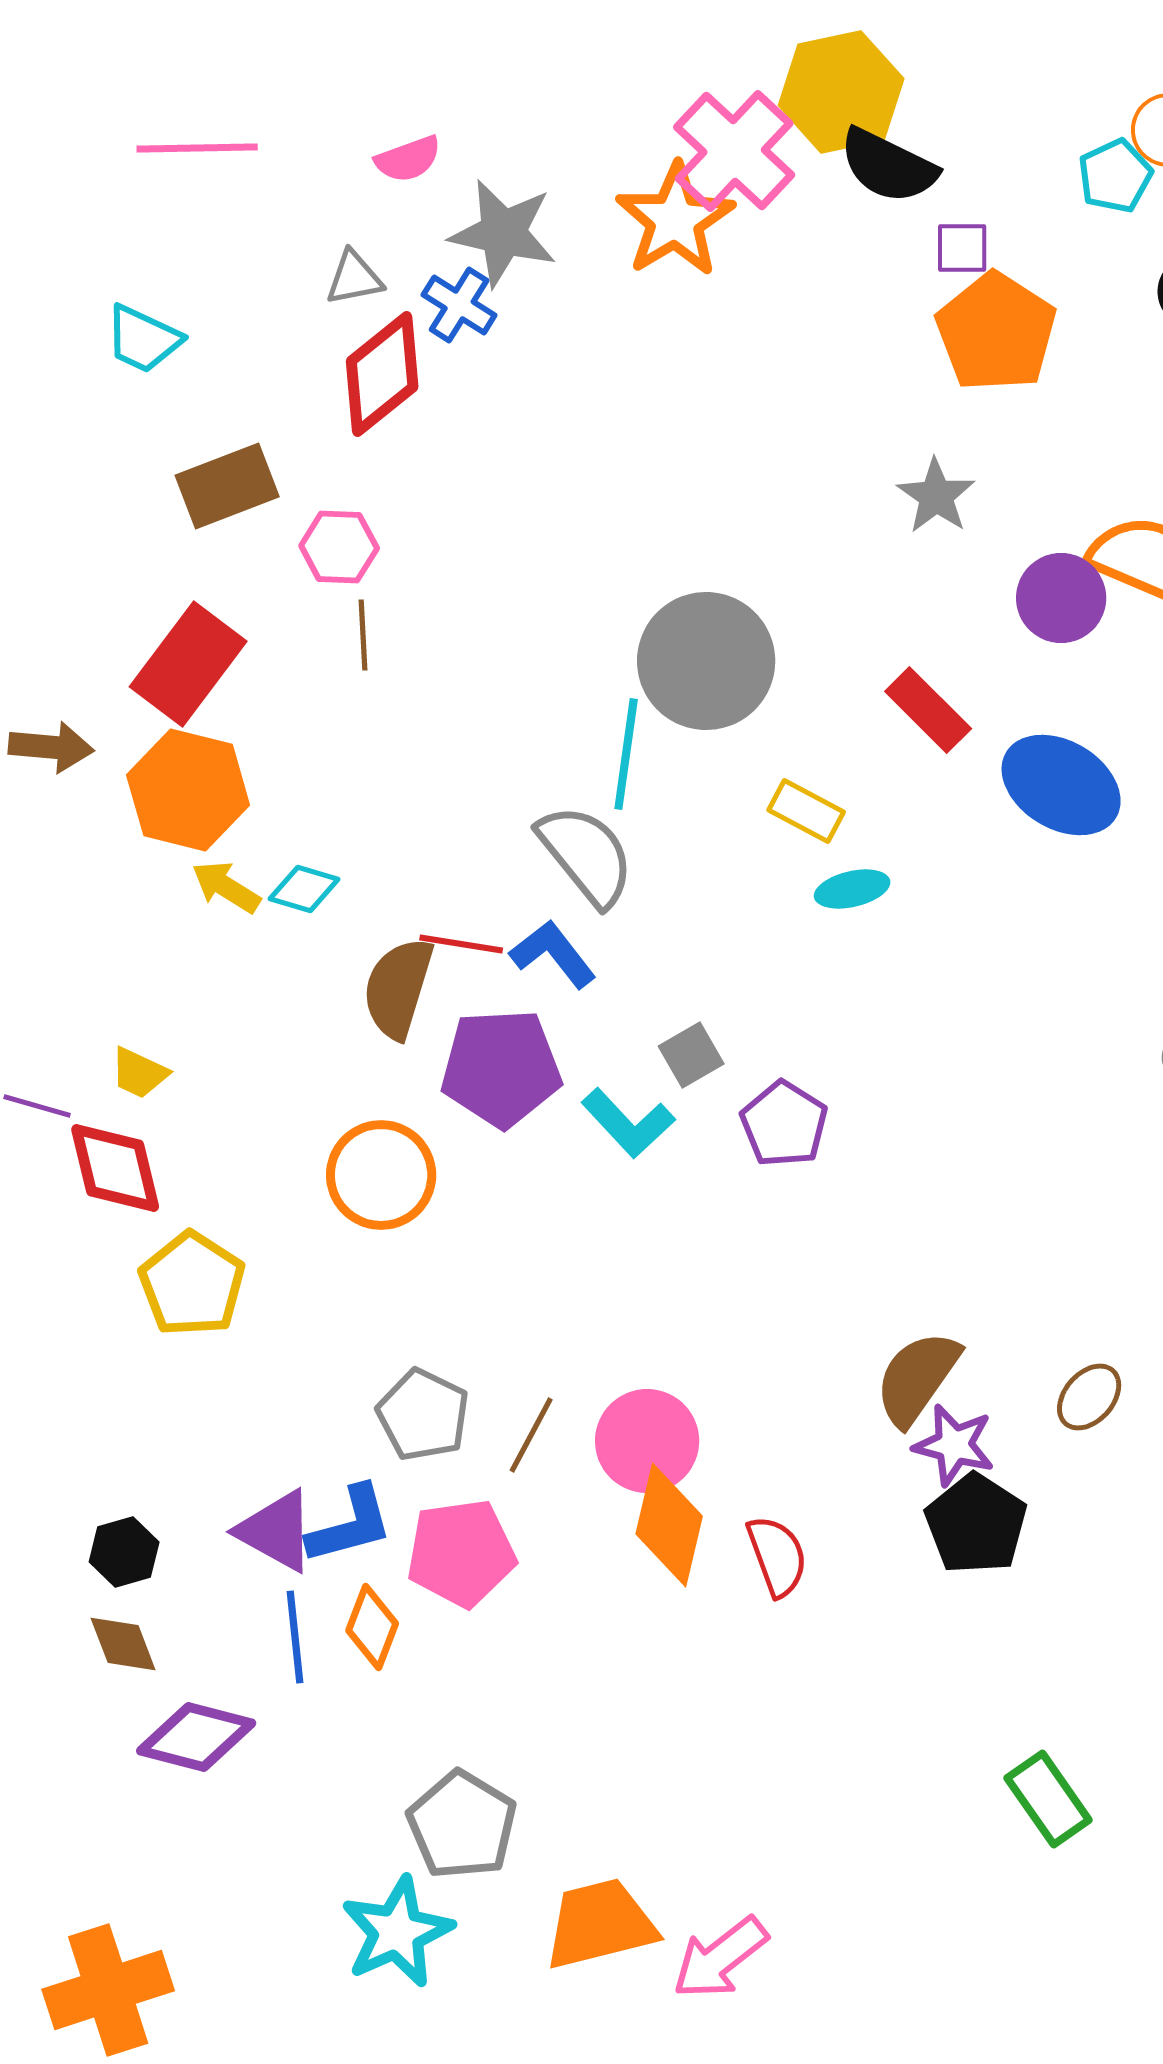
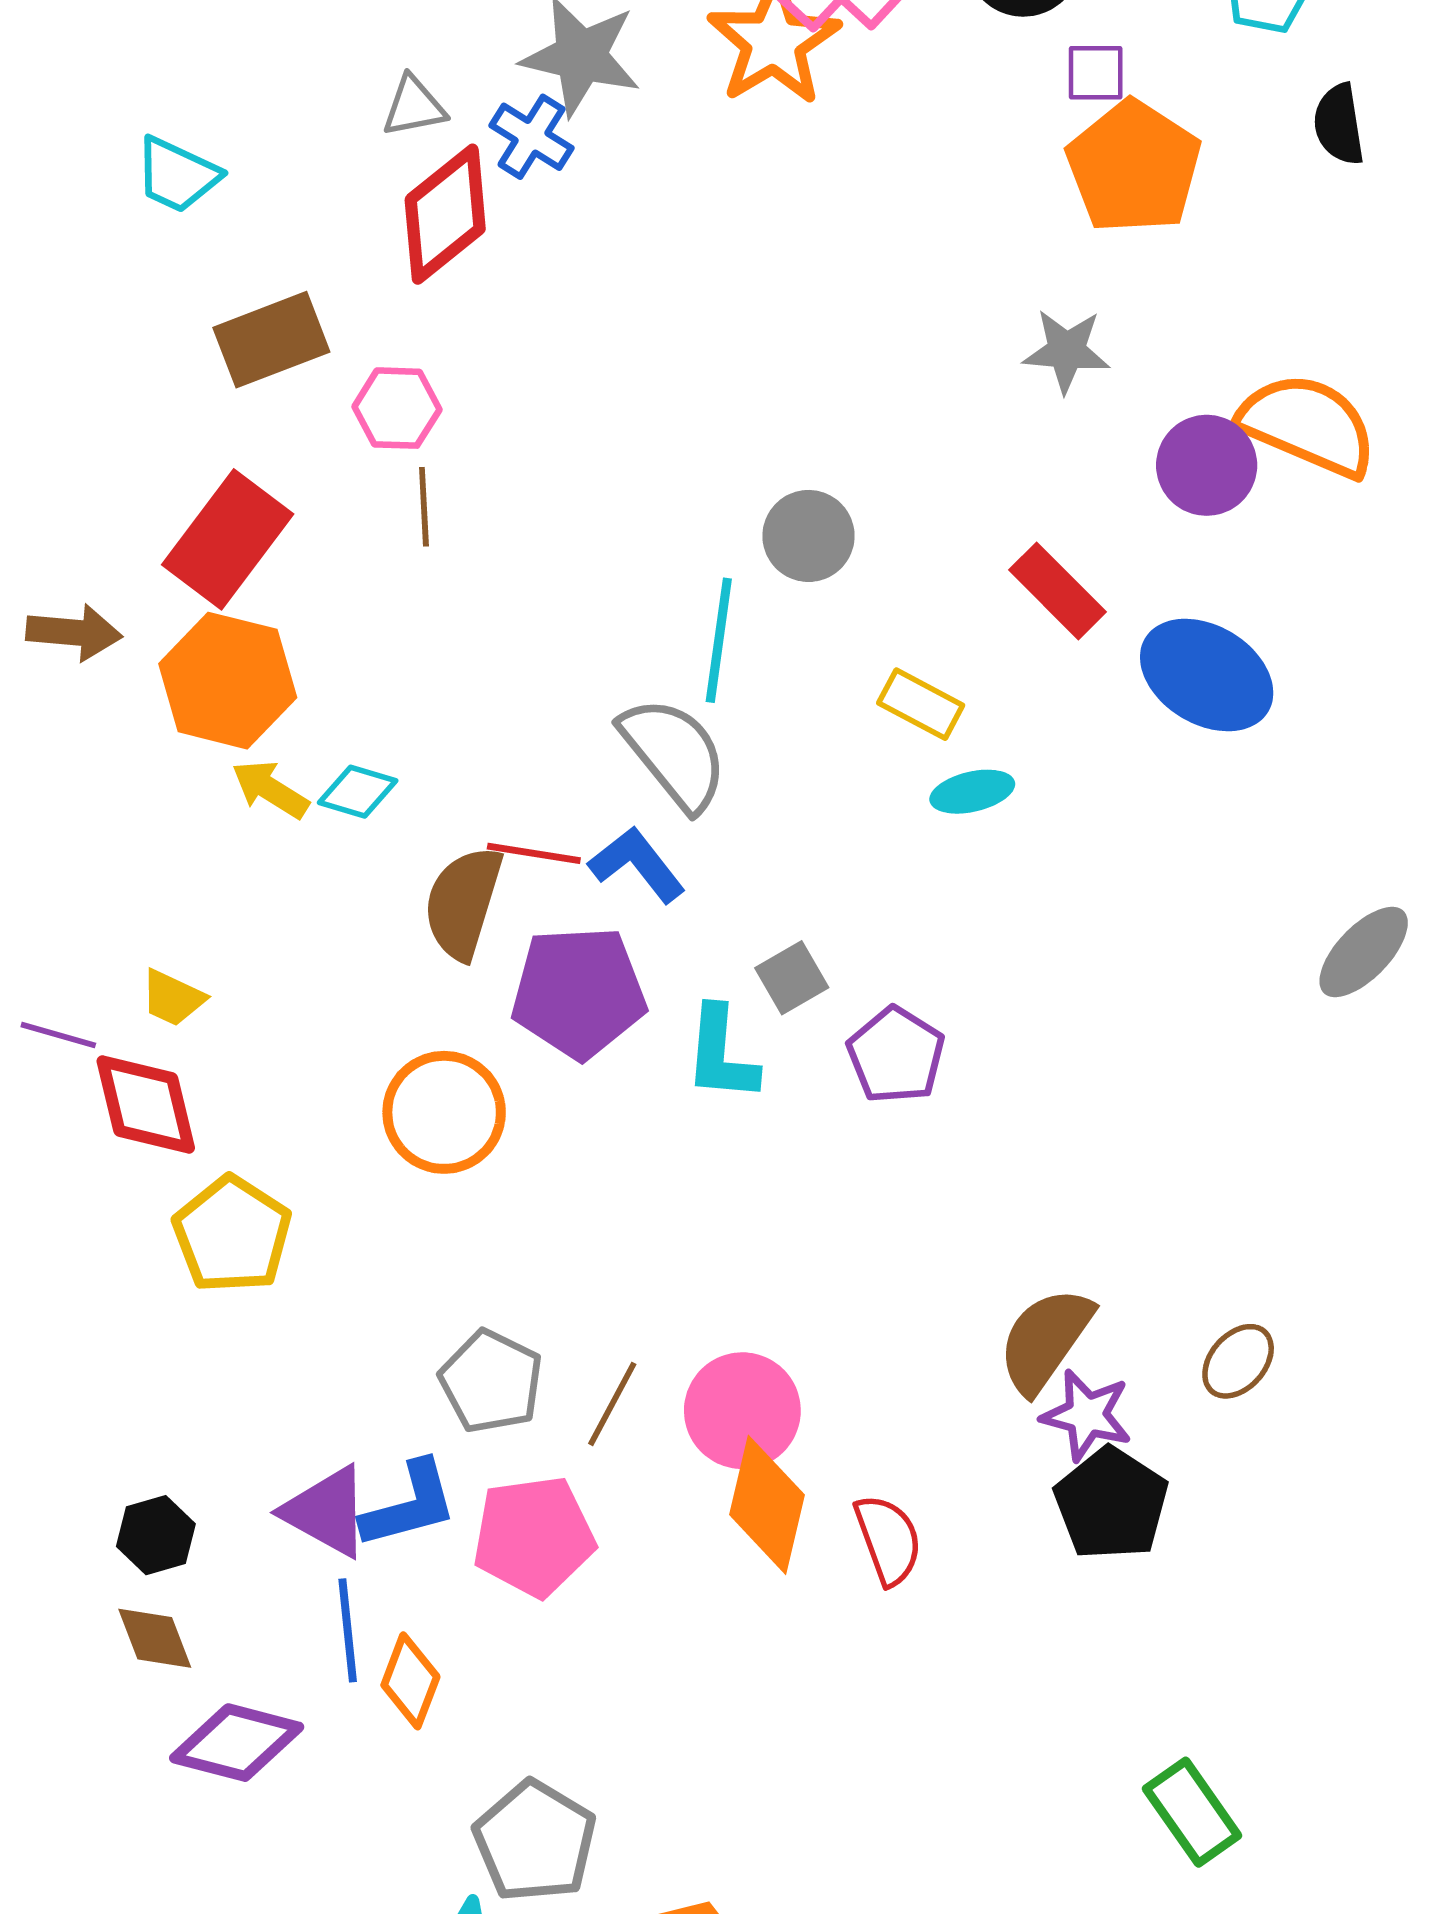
gray star: (936, 496) -> (1066, 351), turned -30
gray circle: (706, 661) -> (809, 536), size x0.6
cyan L-shape: (628, 1123) -> (721, 1054), turned 48
orange diamond: (372, 1627) -> (410, 1681), moved

